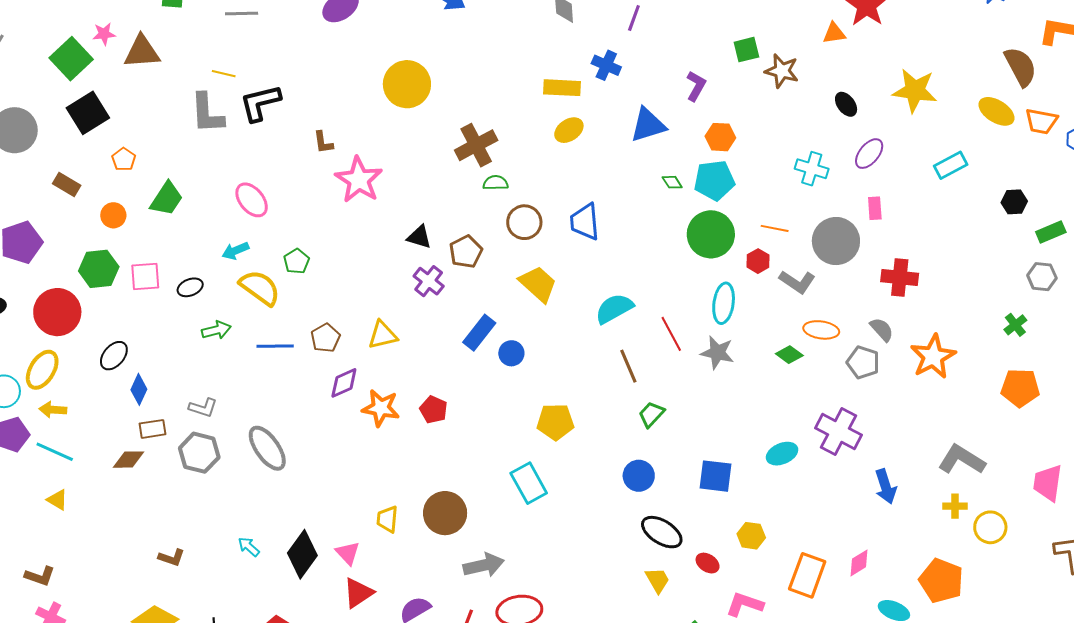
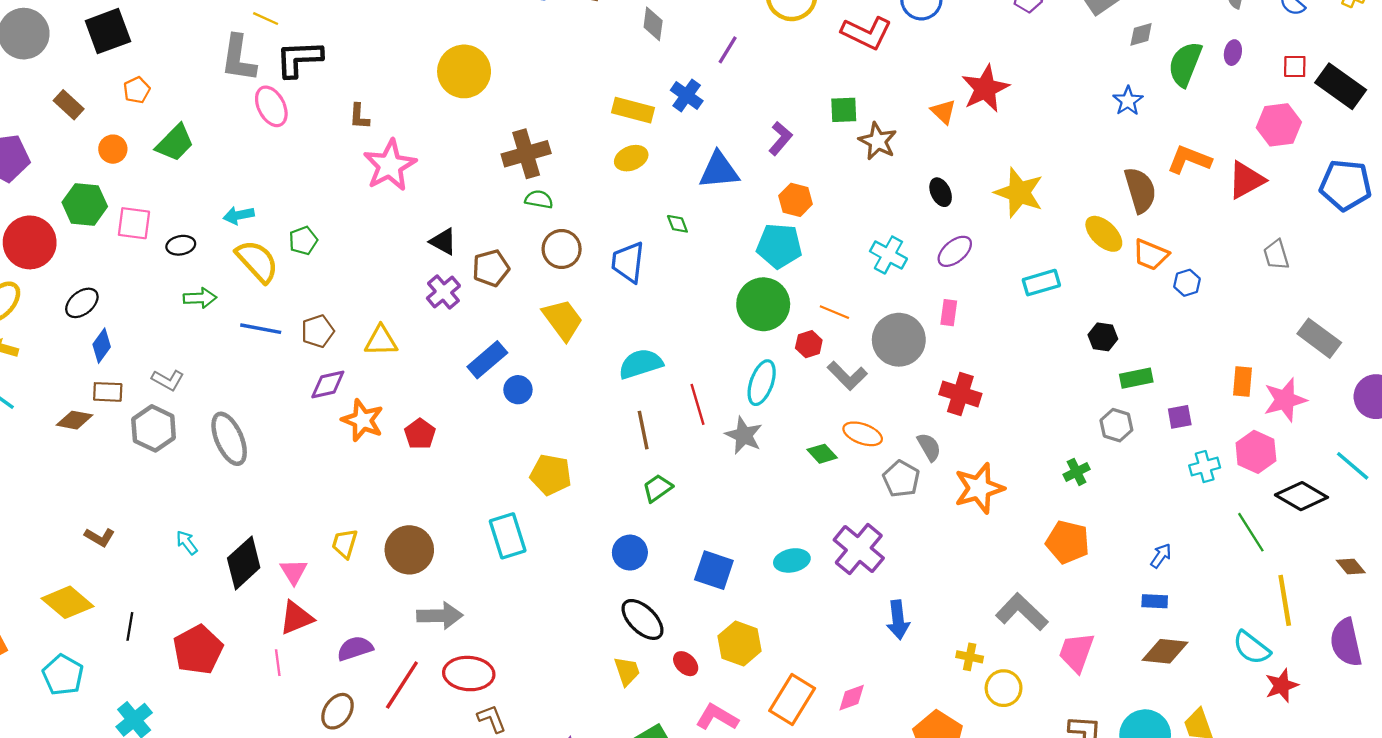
orange triangle: (834, 33) -> (943, 112), turned 40
green diamond: (672, 182) -> (677, 224), moved
pink ellipse: (252, 200) -> (271, 106), moved
gray L-shape: (962, 460) -> (1022, 612), moved
yellow hexagon: (751, 536) -> (740, 643), size x1.4

